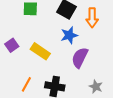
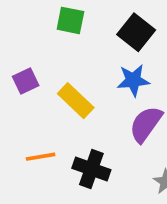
orange line: (26, 84) -> (41, 157), turned 42

